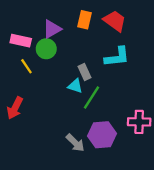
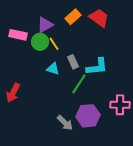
orange rectangle: (85, 20) -> (73, 17), turned 35
cyan L-shape: (117, 57) -> (97, 67), moved
yellow line: (26, 66) -> (54, 44), moved
cyan triangle: (75, 86) -> (53, 69), moved

